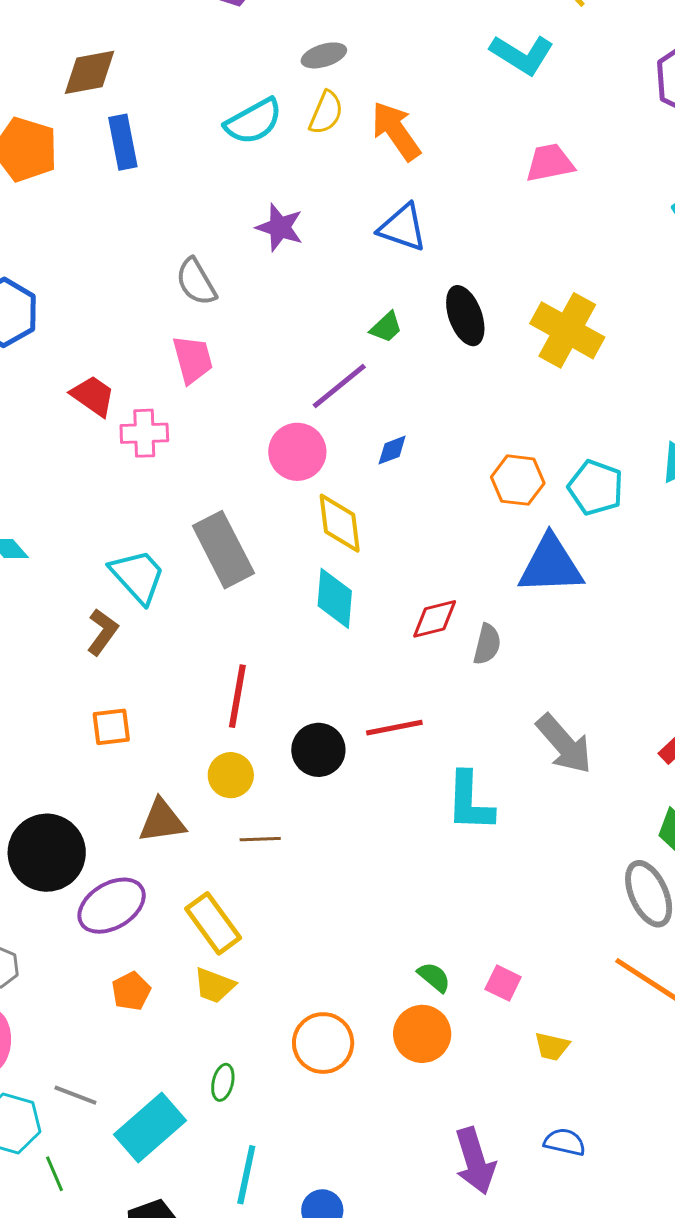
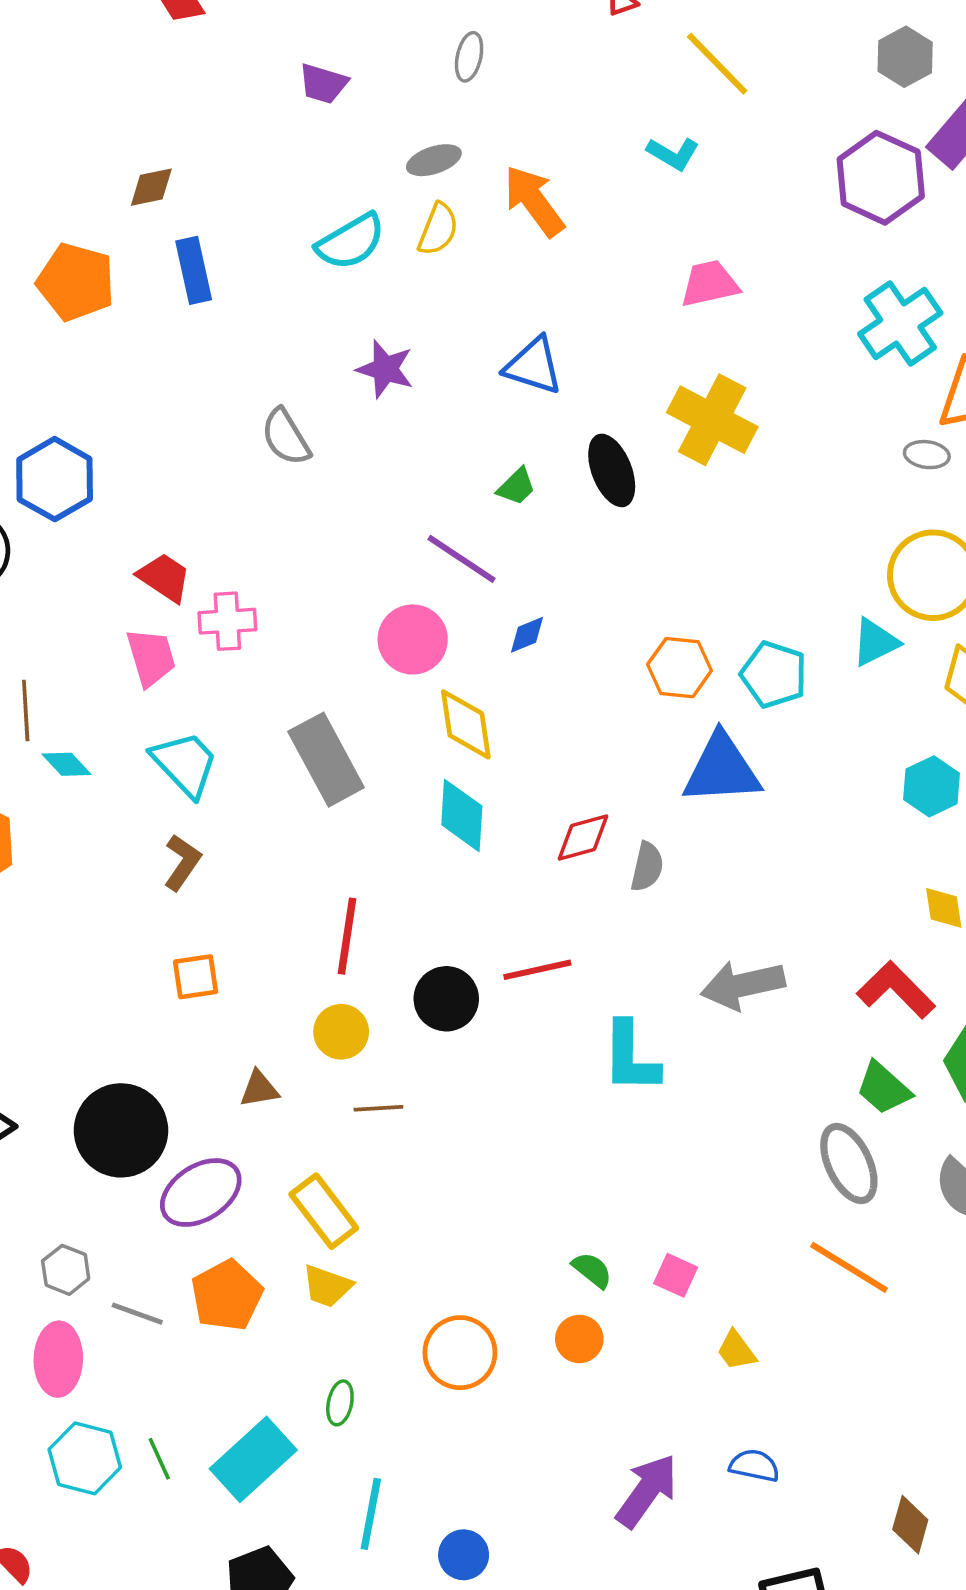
cyan L-shape: (522, 54) -> (673, 154), size x0.7
brown diamond: (89, 72) -> (151, 187), size x0.7
orange arrow: (396, 131) -> (534, 201), moved
yellow cross: (567, 330) -> (712, 420), moved
pink trapezoid: (193, 359) -> (151, 657), moved
purple line: (339, 386) -> (462, 559), turned 74
cyan trapezoid: (138, 576) -> (185, 764), moved
gray arrow: (564, 744) -> (743, 985), turned 120
brown triangle: (162, 821) -> (259, 1089), size x0.7
orange pentagon: (131, 991) -> (227, 1295), size x1.5
orange circle: (422, 1034) -> (579, 1339), size x0.7
yellow trapezoid: (552, 1046) -> (736, 1350), turned 42
gray line: (75, 1095) -> (137, 1314), moved
purple arrow: (475, 1161) -> (647, 1491), turned -126
green line: (55, 1174) -> (159, 1459), moved

